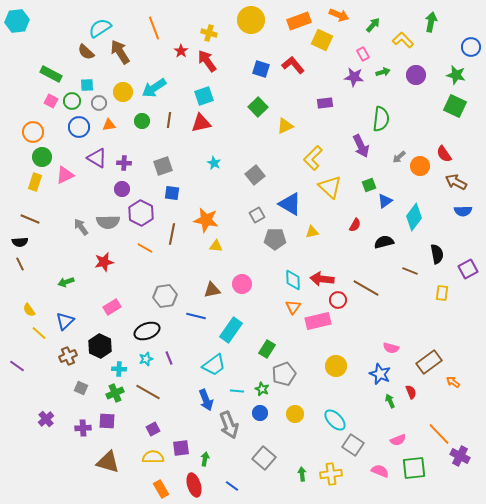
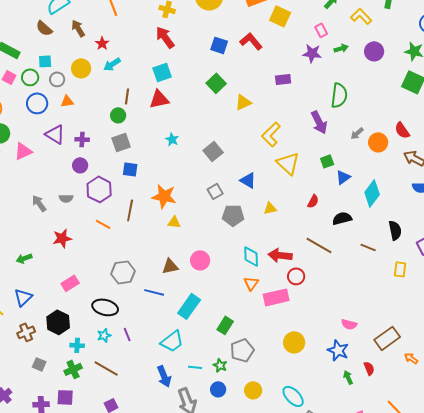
red star: (181, 51) -> (102, 43), moved
brown arrow: (120, 52) -> (78, 28), size x0.7
cyan arrow: (154, 88) -> (112, 64), size x0.7
green circle: (142, 121) -> (118, 115), moved
blue triangle: (290, 204) -> (248, 180), size x0.7
gray semicircle: (108, 222) -> (66, 198), size x0.6
brown line: (366, 288) -> (319, 245), moved
black ellipse: (147, 331) -> (105, 307), turned 35

